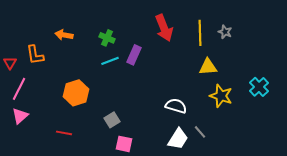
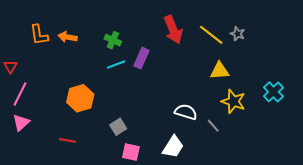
yellow line: (200, 33) -> (211, 35), turned -50
orange L-shape: (35, 55) -> (39, 35), moved
gray line: (200, 132) -> (213, 126), moved
white trapezoid: (178, 139) -> (173, 147), moved

